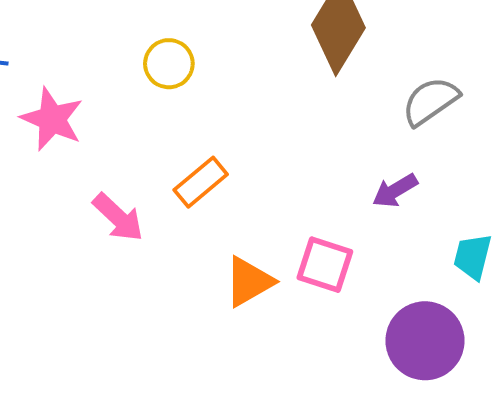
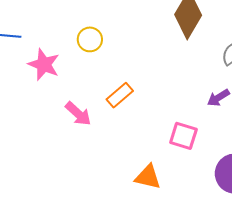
yellow circle: (169, 64) -> (90, 39), moved
orange triangle: (249, 282) -> (148, 177), moved, turned 44

